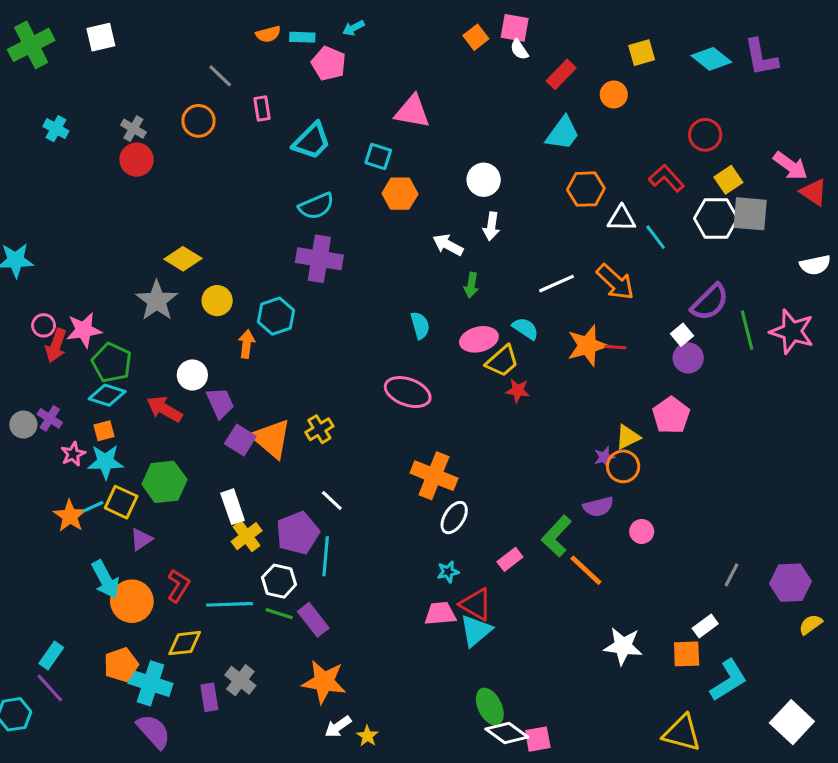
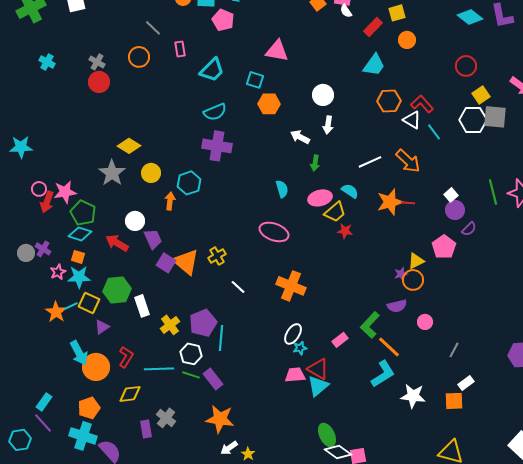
yellow square: (642, 53) -> (397, 13), moved
red L-shape: (666, 178) -> (422, 104), moved
white triangle: (622, 218) -> (412, 120), turned 30
purple semicircle: (710, 302) -> (469, 229), moved, size x0.6
orange square: (104, 431) -> (78, 257), turned 32
white line: (332, 500) -> (238, 287), moved
white rectangle: (233, 507) -> (142, 306), moved
white ellipse: (454, 518) -> (293, 334), moved
gray line: (732, 575) -> (454, 350), moved
cyan L-shape: (728, 680) -> (383, 374), moved
cyan cross: (150, 683) -> (83, 436), moved

